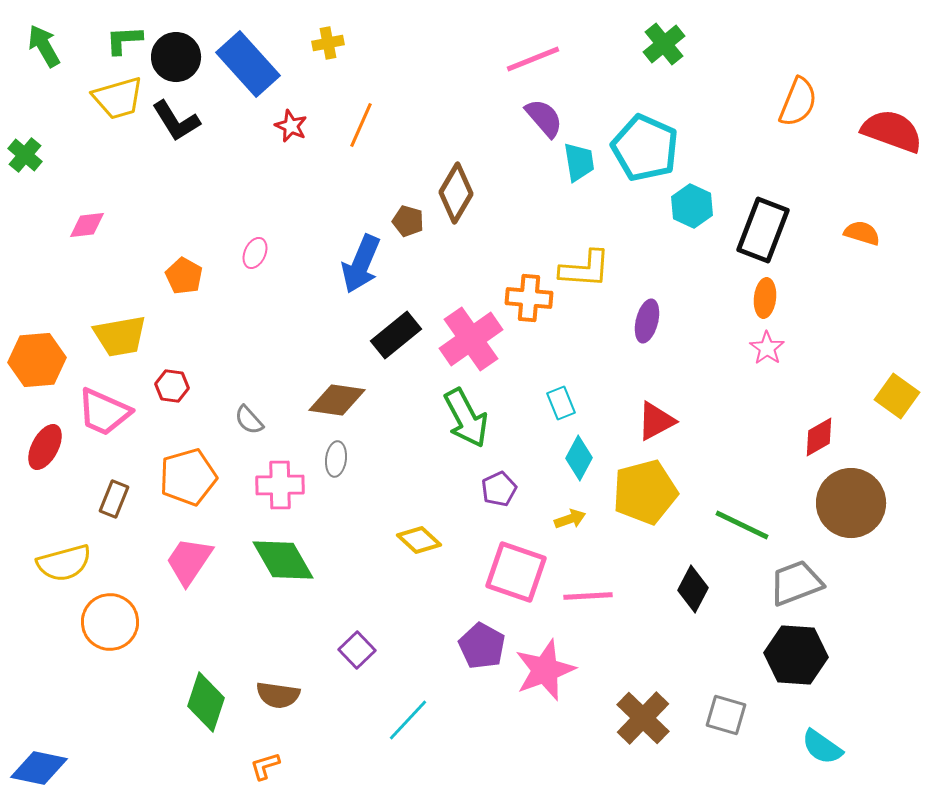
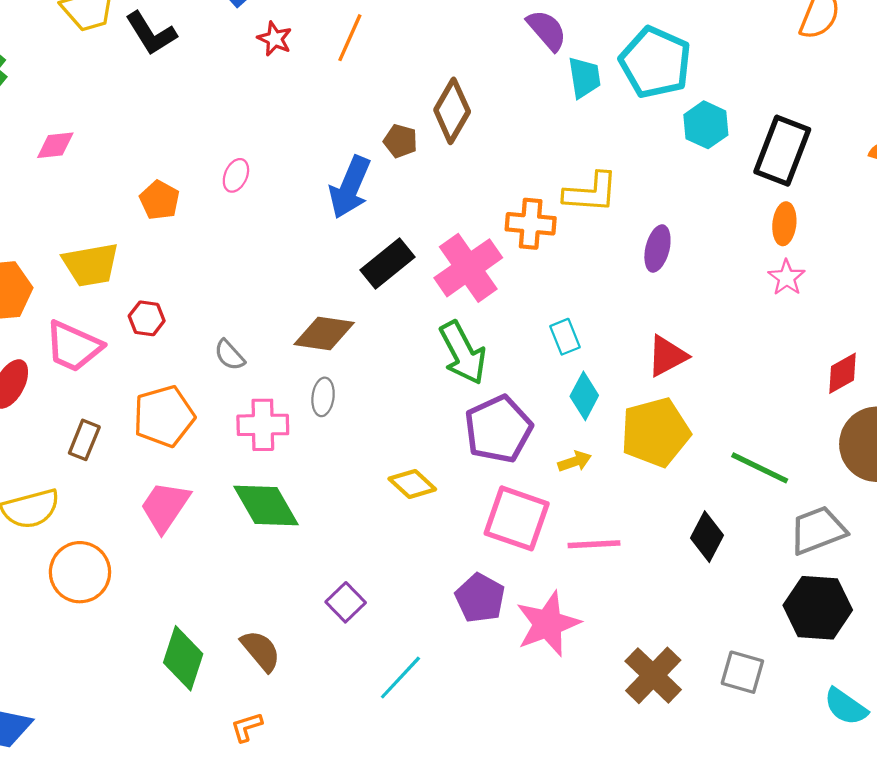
purple pentagon: (499, 489) -> (498, 429), size x1.8
brown semicircle: (278, 695) -> (261, 651), turned -138

